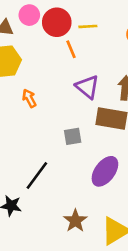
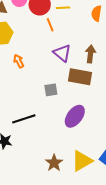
black line: (37, 175) -> (24, 119), turned 35
brown star: (75, 221) -> (54, 163), moved

